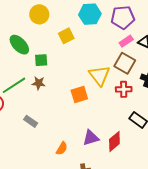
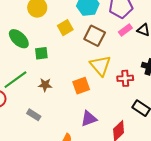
brown square: (125, 63) -> (95, 36), moved
brown star: (39, 83) -> (45, 85), moved
purple triangle: (91, 138) -> (89, 119), moved

